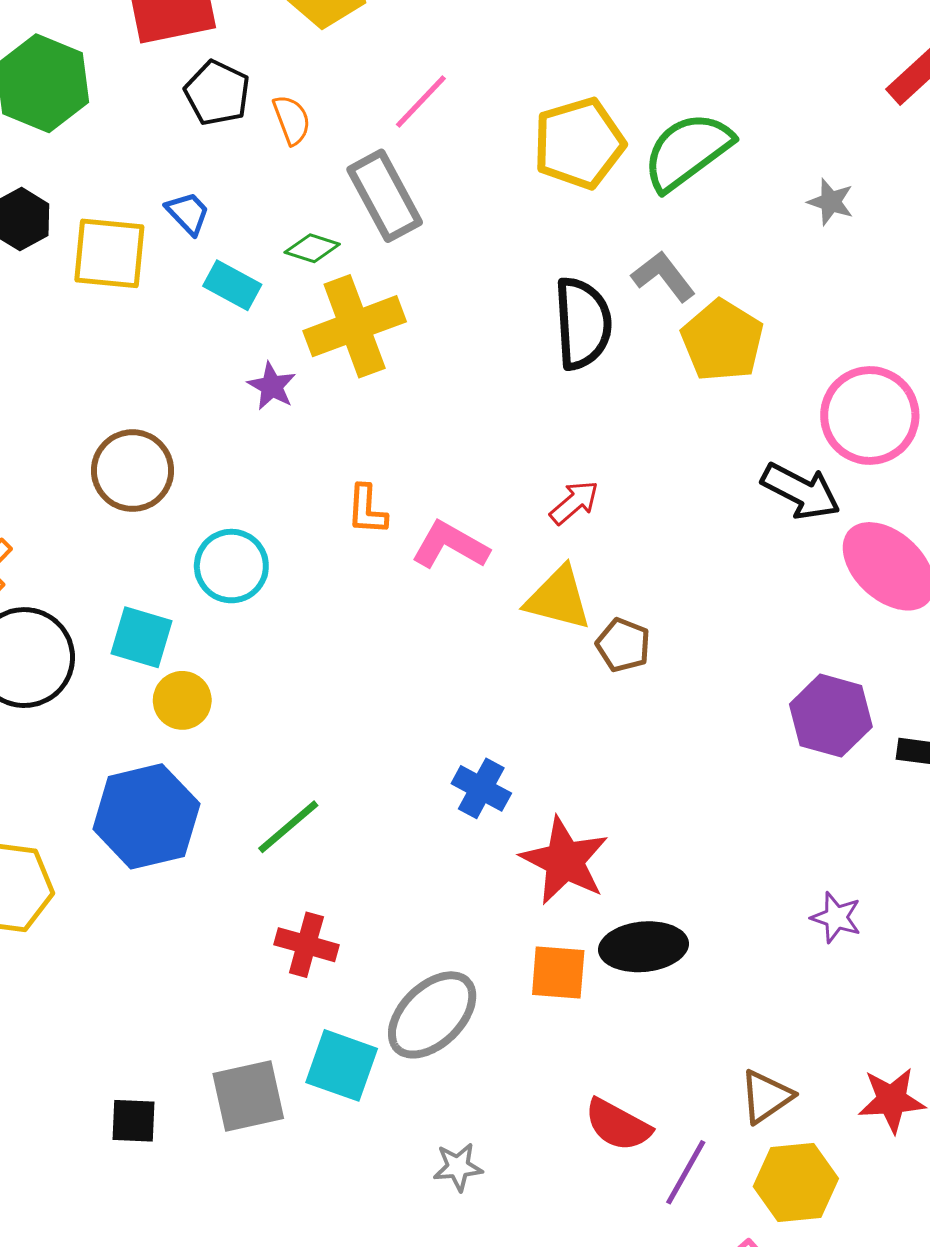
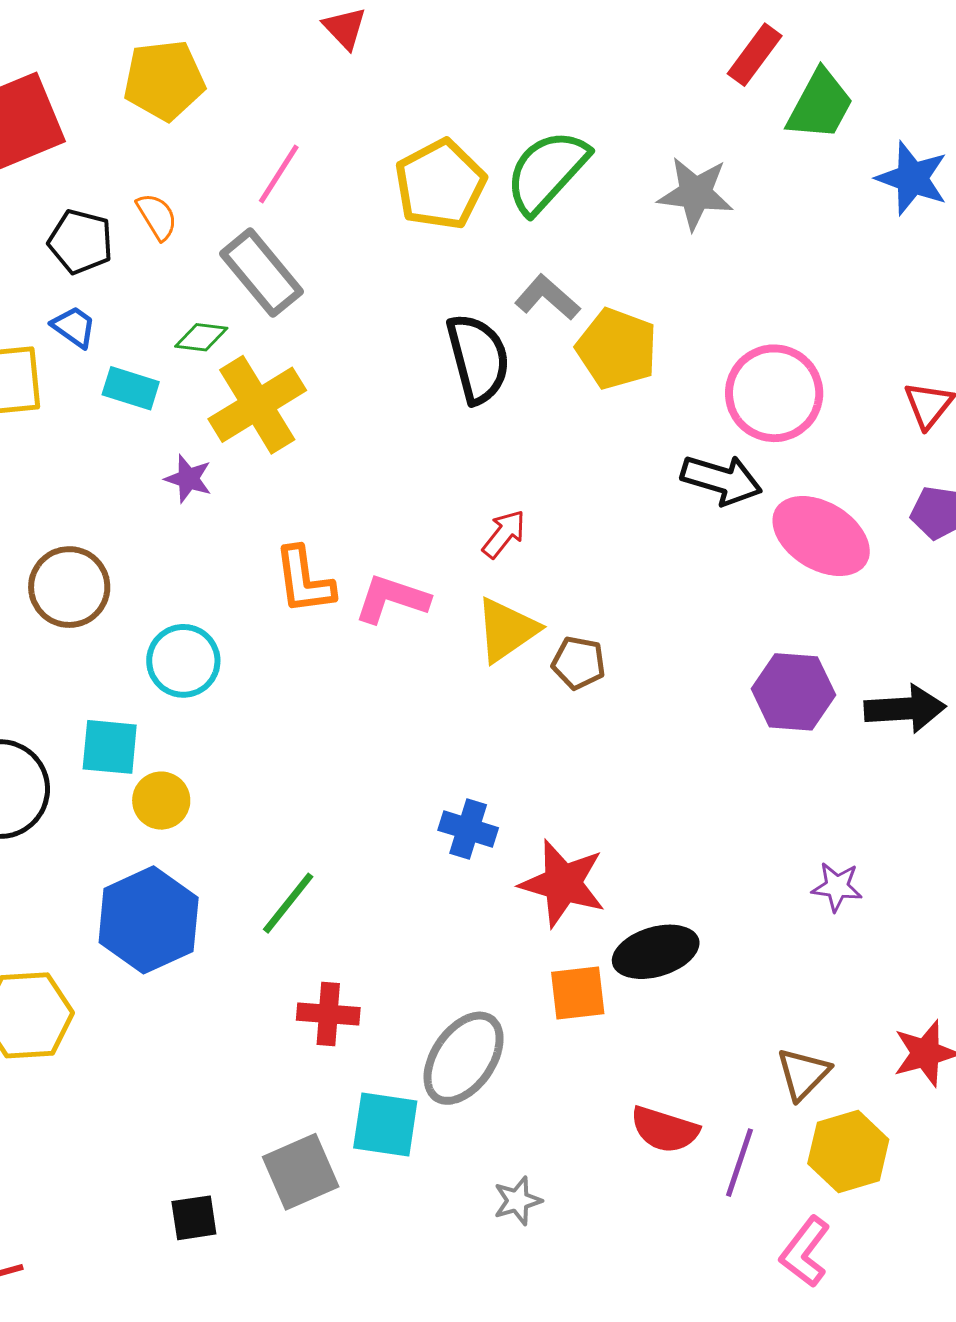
black pentagon: (217, 93) -> (81, 242), moved
gray star: (831, 202) -> (695, 193), size x1.6
orange L-shape: (367, 510) -> (304, 580), size x1.4
yellow triangle: (558, 598) -> (507, 630), turned -38

